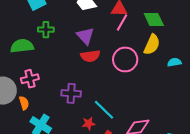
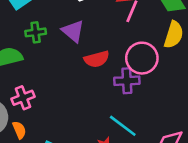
purple triangle: (85, 36) -> (73, 31), moved
purple cross: (71, 93) -> (127, 81), moved

